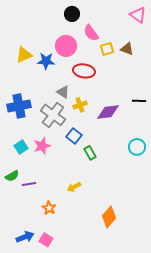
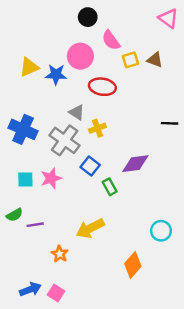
blue cross: (19, 106) -> (23, 129), turned 35
purple diamond: (108, 112) -> (135, 164), moved
cyan square: (21, 147) -> (25, 179), turned 32
cyan circle: (137, 147) -> (161, 231), moved
yellow arrow: (74, 187) -> (90, 228), size x1.6

